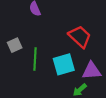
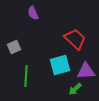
green line: (35, 59) -> (26, 76), moved

